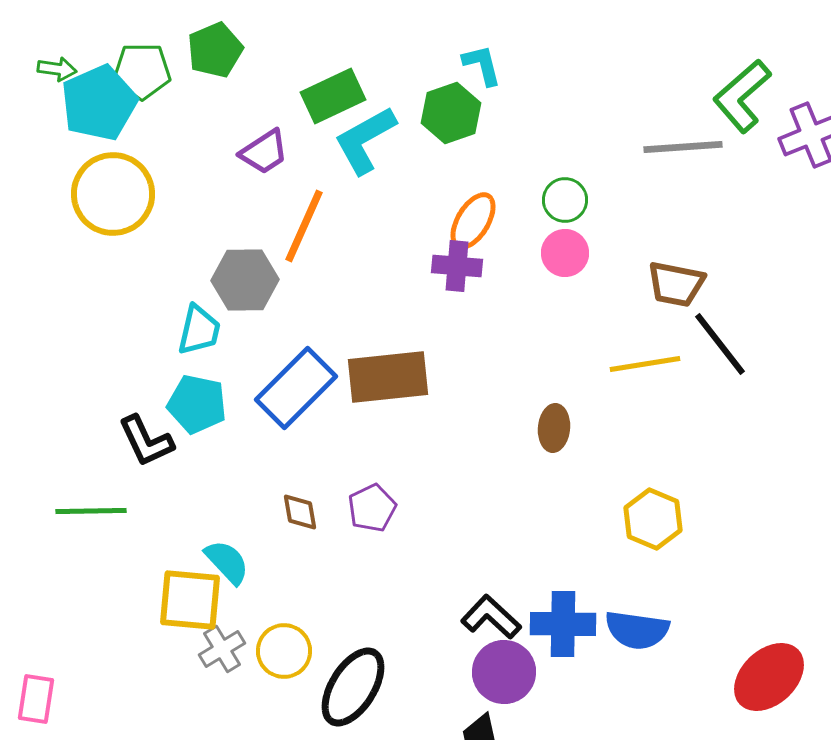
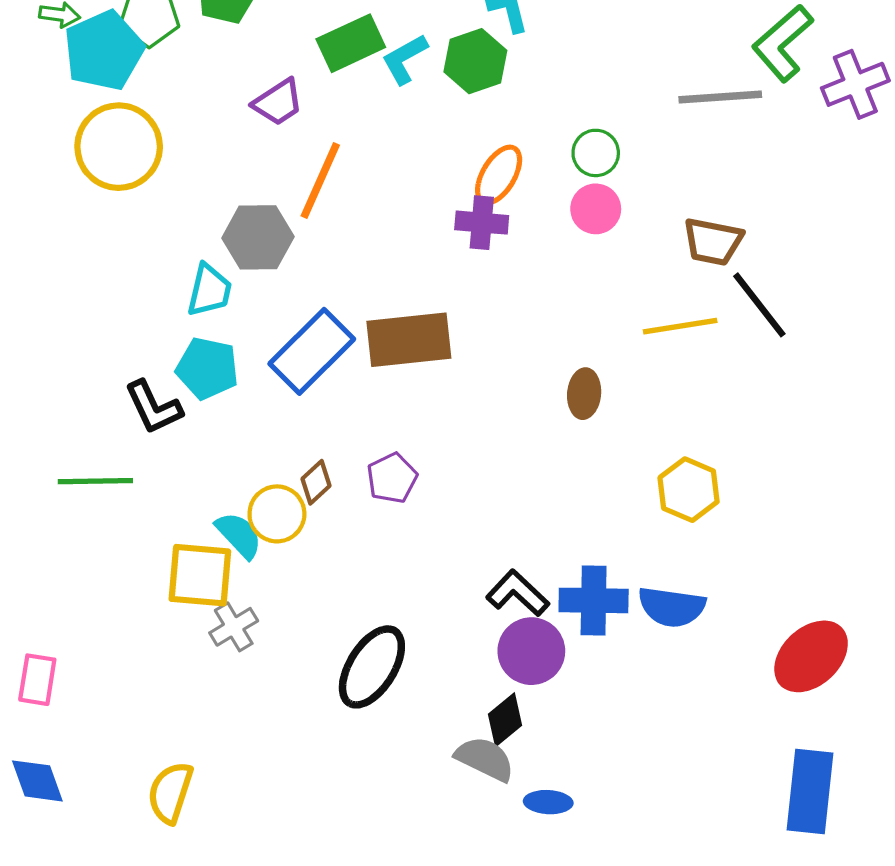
cyan L-shape: (365, 140) -> (405, 59), moved, size x0.7
brown diamond: (300, 512) -> (316, 482), turned 57
yellow circle: (284, 651) -> (277, 514), moved

